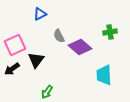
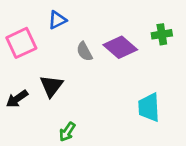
green cross: (110, 32) -> (162, 34), moved
pink square: (15, 45) -> (21, 43), moved
purple diamond: (80, 47) -> (120, 47), moved

